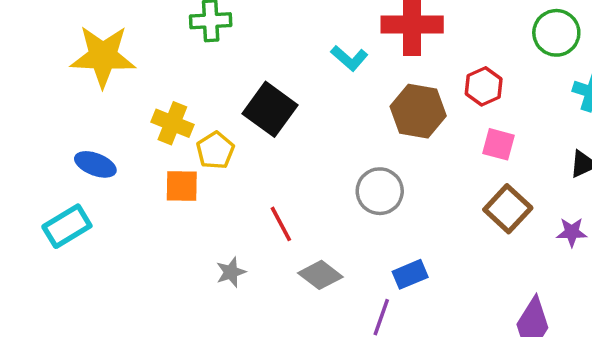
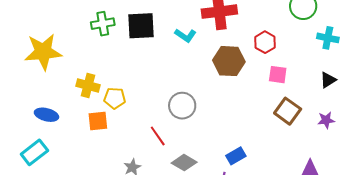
black square: (270, 109) -> (141, 26), moved, turned -32
yellow pentagon: (215, 150) -> (115, 98), turned -30
gray circle: (380, 191) -> (182, 106), moved

